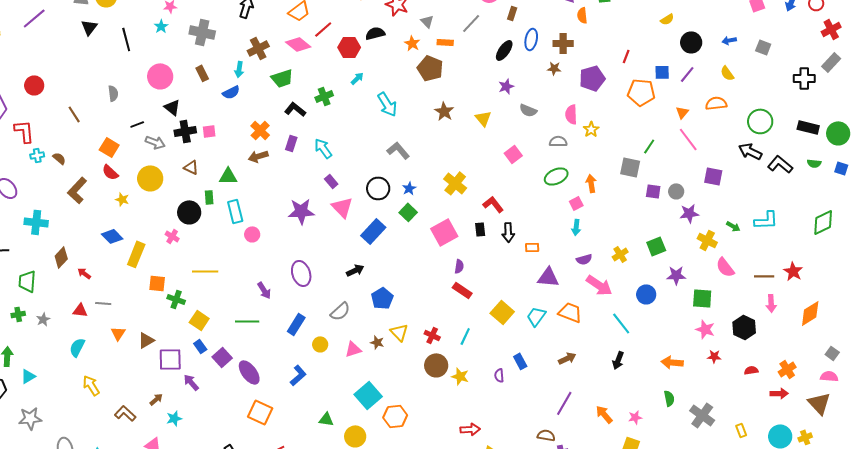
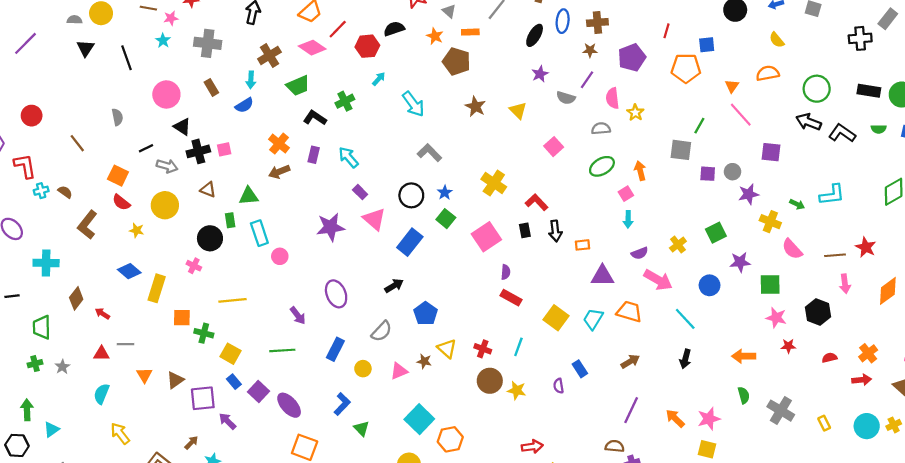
purple line: (687, 74) -> (587, 80), moved
pink star: (635, 417) -> (709, 419), size x1.5
green triangle: (326, 419) -> (361, 428), moved, turned 42

